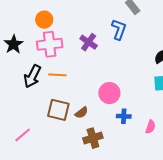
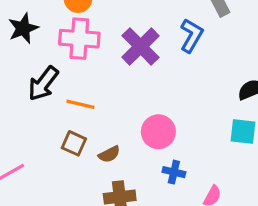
purple cross: (89, 42) -> (141, 47), size x1.4
orange line: (57, 75) -> (80, 104), moved
brown square: (58, 110) -> (74, 143), size x0.7

